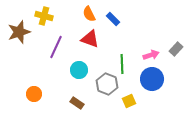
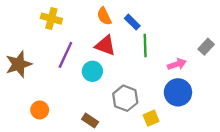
brown star: (19, 32) -> (19, 64), moved
gray rectangle: (176, 49) -> (206, 47), moved
green line: (122, 64) -> (145, 45), moved
cyan circle: (79, 70) -> (92, 71), moved

